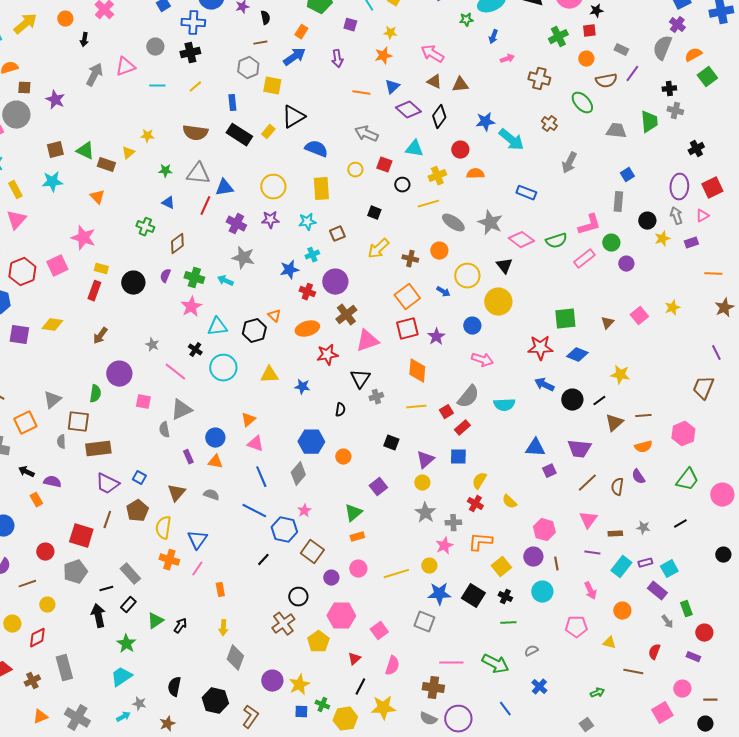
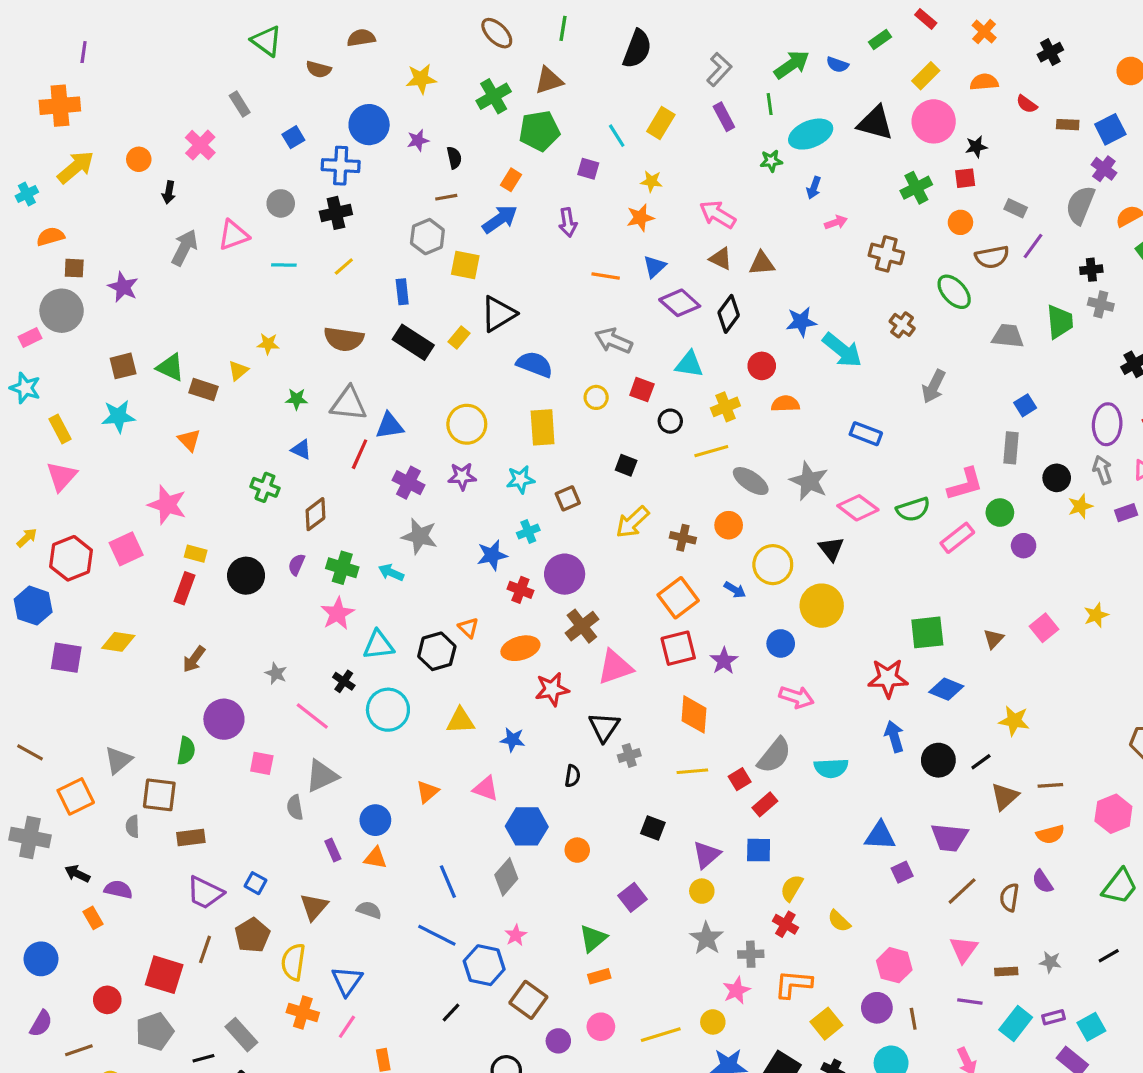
blue arrow: (544, 385) -> (894, 737), turned 48
pink triangle: (255, 444) -> (486, 789), moved
brown rectangle: (98, 449) -> (191, 837), size x0.7

